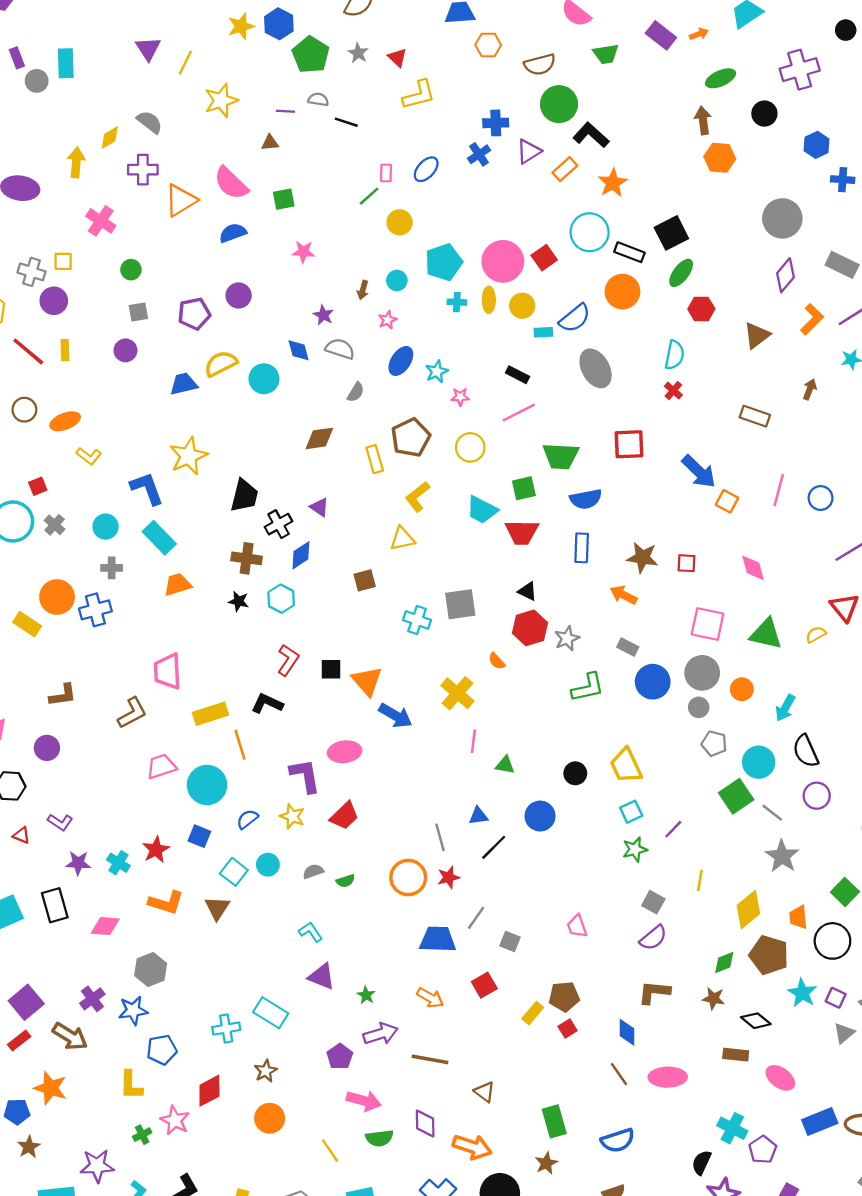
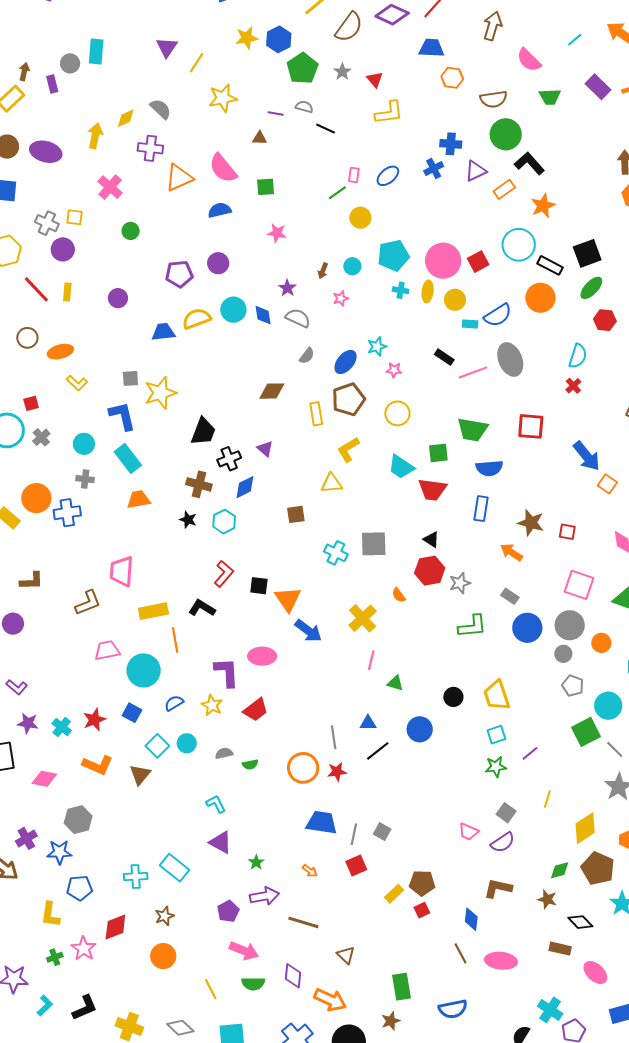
purple rectangle: (17, 58) -> (52, 84), moved
gray square: (138, 312) -> (130, 378), moved
blue ellipse: (401, 361) -> (346, 362), moved
cyan circle: (264, 379) -> (233, 310), moved
pink line: (519, 413) -> (473, 372), moved
gray line: (476, 918) -> (354, 834), moved, turned -30
pink trapezoid: (577, 926) -> (468, 832), moved, turned -55
orange arrow: (430, 998) -> (310, 871), size x0.7

